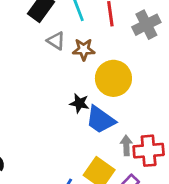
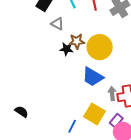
brown star: (84, 49) -> (77, 41), moved
black star: (79, 103) -> (66, 49), moved

